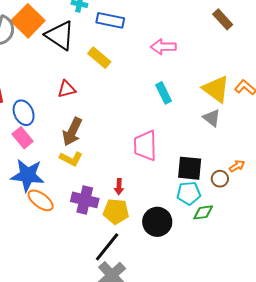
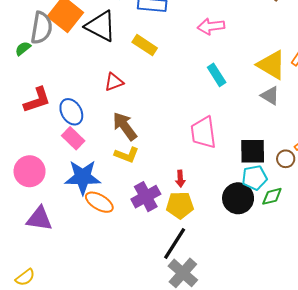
brown arrow: (72, 132) -> (125, 126), turned 124
purple cross: (85, 200) -> (146, 197), turned -36
black circle: (157, 222) -> (238, 198), moved

